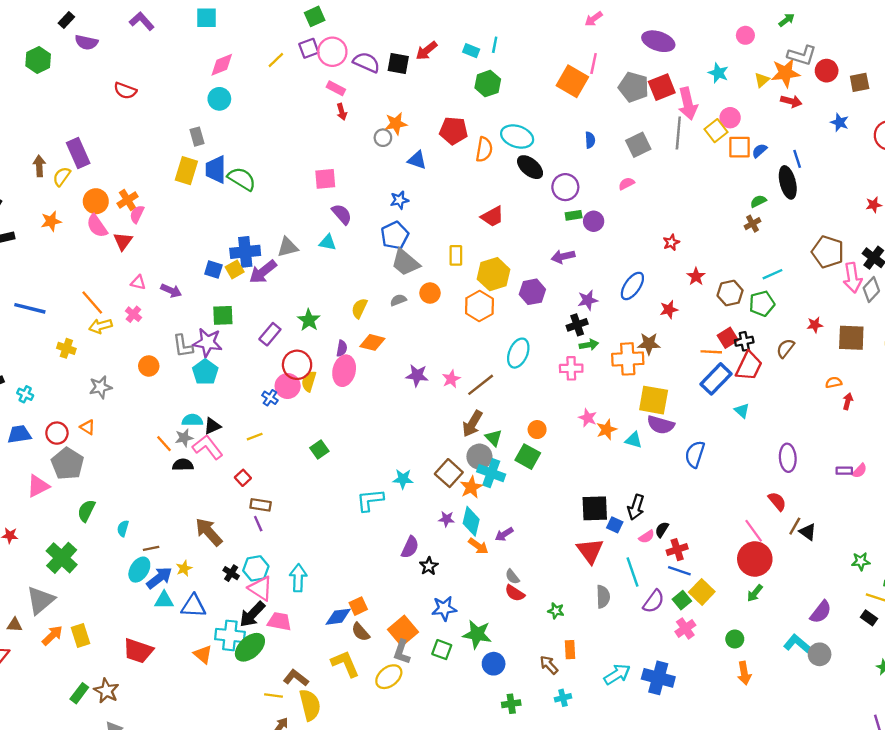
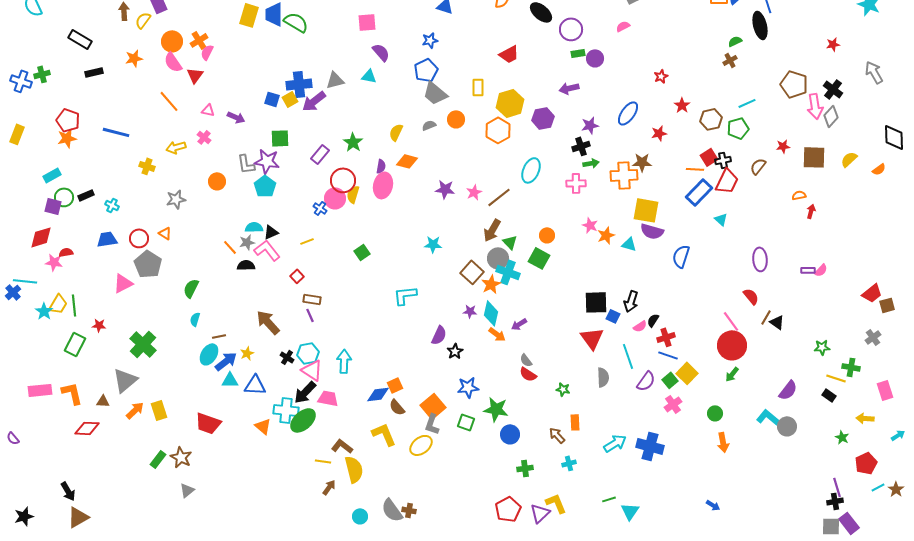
orange line: (92, 302) -> (169, 101), moved
cyan star: (403, 479) -> (433, 244), moved
green semicircle: (86, 511) -> (191, 288), moved

